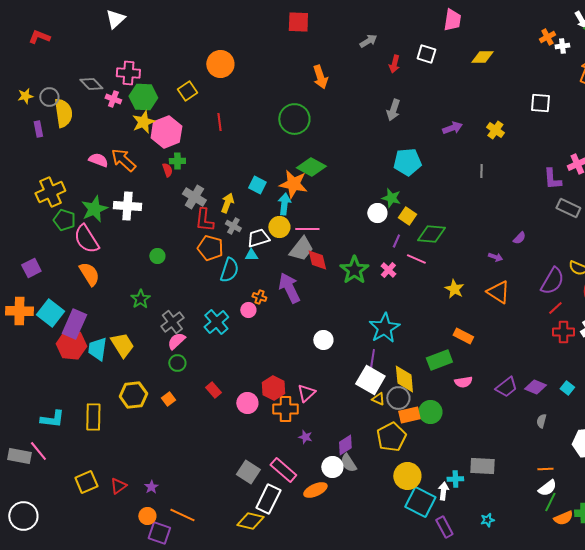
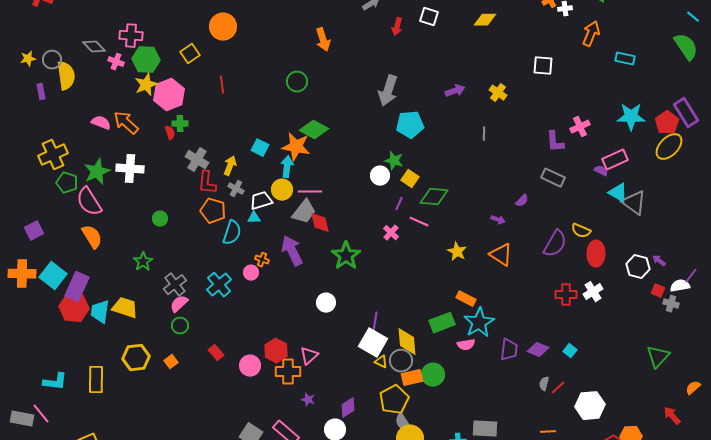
gray arrow: (393, 110) -> (388, 91), moved, size x1.4
green circle: (294, 119) -> (297, 82), size x0.7
gray rectangle: (568, 208) -> (553, 178), moved
green star: (354, 270) -> (346, 256), moved
red line: (555, 308) -> (558, 388), moved
cyan star: (384, 328) -> (479, 323), moved
yellow trapezoid: (122, 345) -> (125, 308), turned -40
purple trapezoid: (506, 387) -> (509, 350), turned -45
gray semicircle: (348, 463) -> (403, 423), moved

